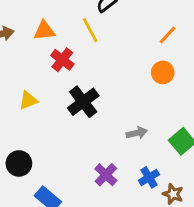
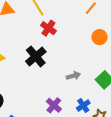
red cross: (62, 60) -> (48, 28), moved
orange circle: (163, 72) -> (100, 37), moved

